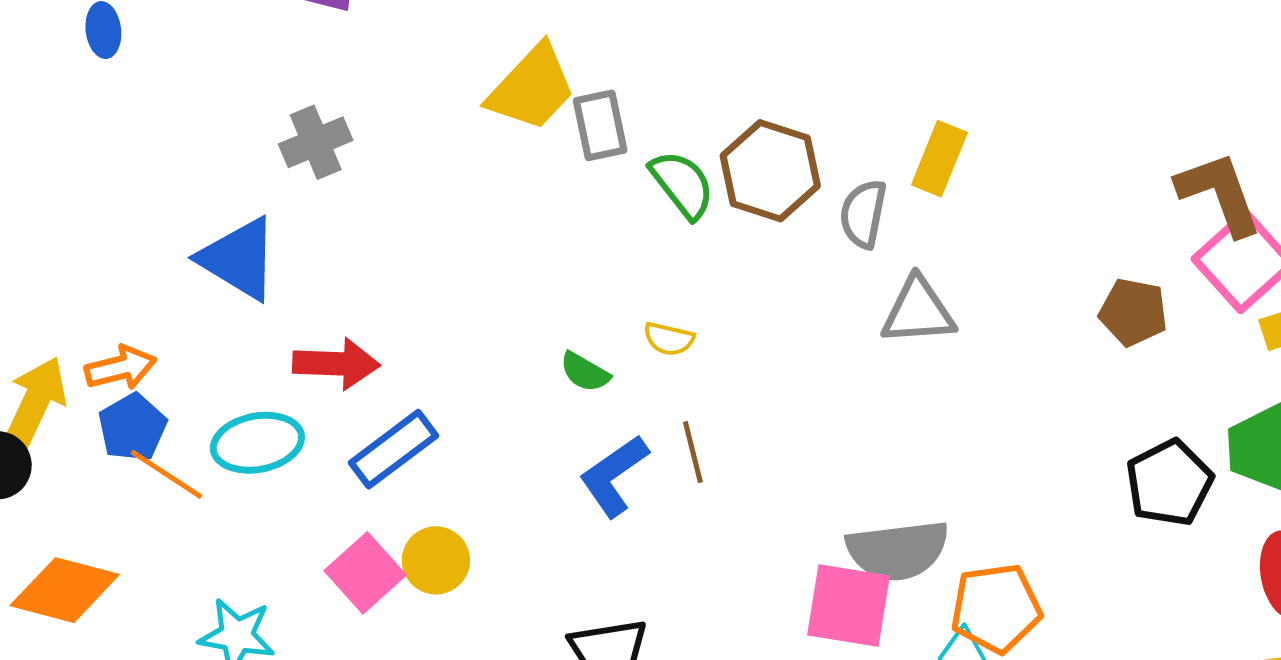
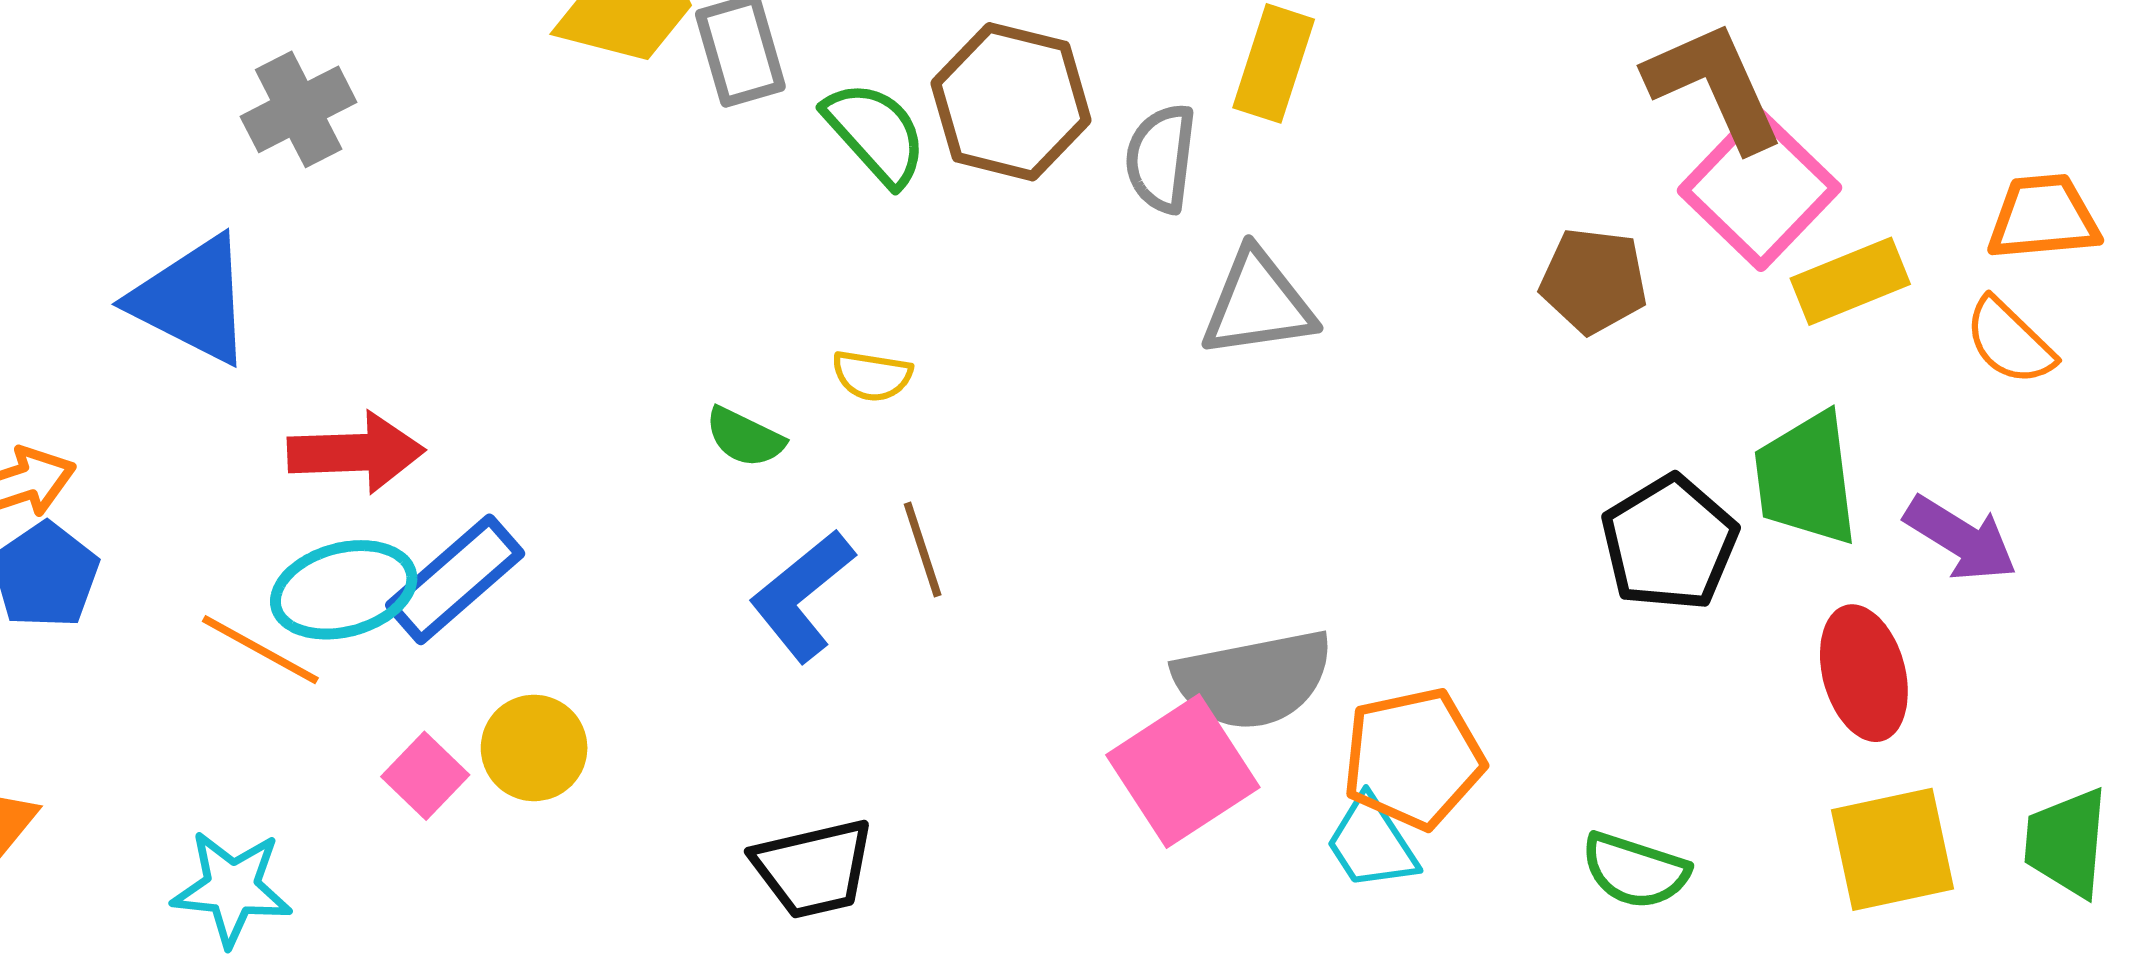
cyan ellipse: (257, 443) -> (344, 590), moved
orange line: (167, 474) -> (260, 650), moved
pink square: (365, 573) -> (425, 776), size x0.7
pink square: (848, 605) -> (1183, 771), turned -38

